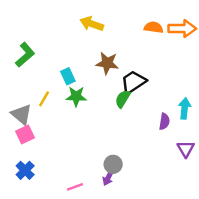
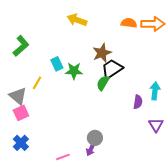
brown star: (107, 63) -> (102, 53), moved, turned -30
green star: (76, 96) -> (74, 71), moved

